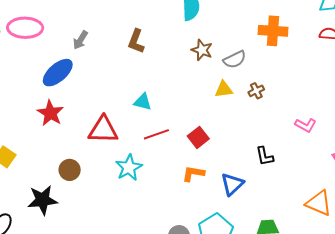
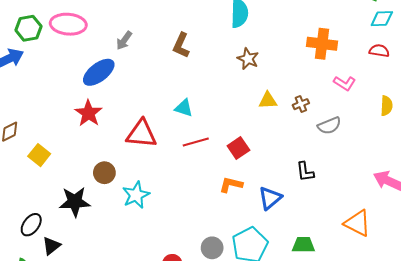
gray semicircle: (235, 60) -> (329, 126), moved
pink L-shape: (306, 125) -> (345, 83), moved
cyan star: (129, 168) -> (136, 195), moved

